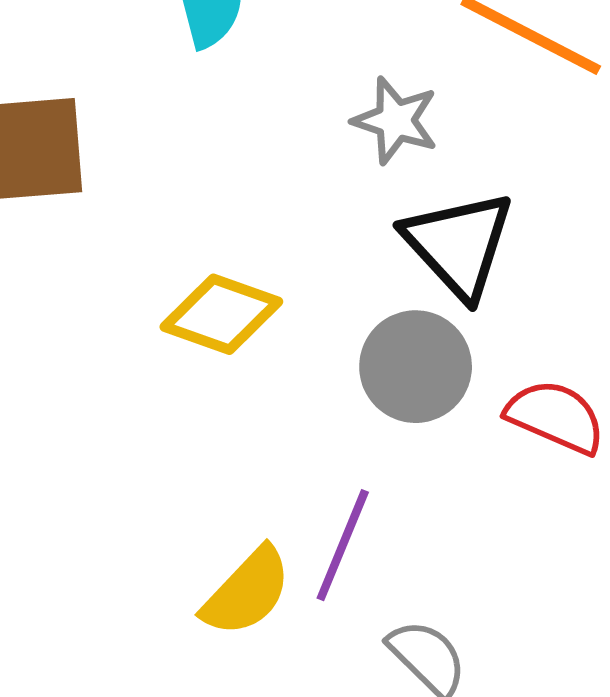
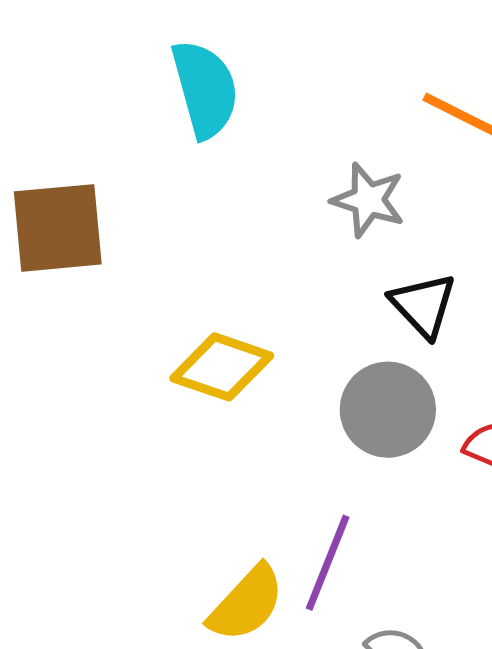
black triangle: (459, 245) -> (423, 305), size x0.7

